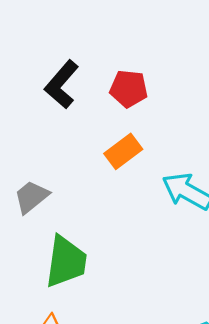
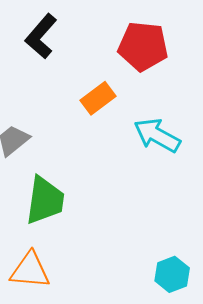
red pentagon: (129, 89) -> (143, 46), moved, size x1.4

